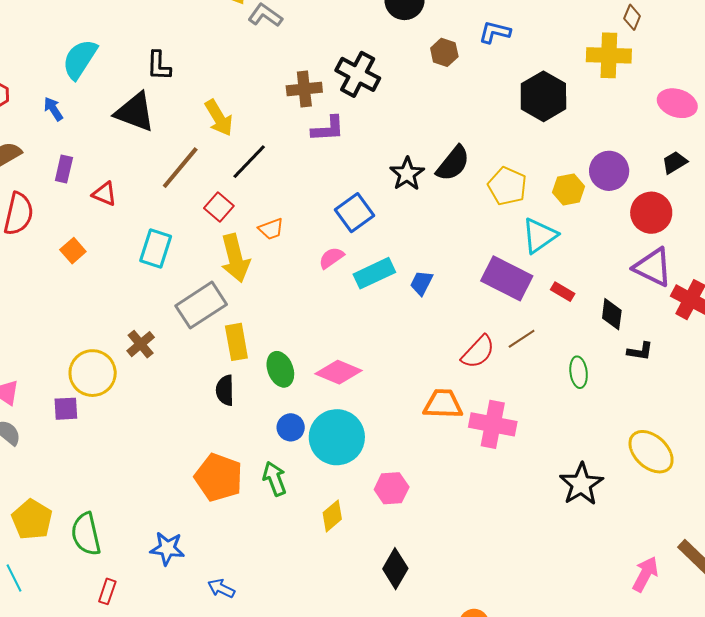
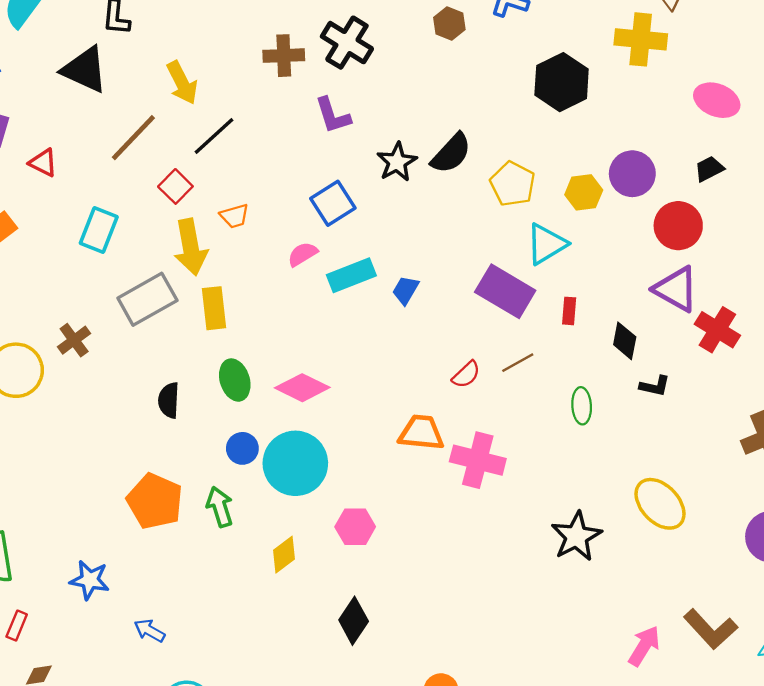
purple L-shape: (328, 129) -> (333, 115), moved, turned 72
red rectangle: (563, 292) -> (569, 311), turned 60
yellow rectangle: (236, 342) -> (214, 308), moved
red semicircle: (478, 352) -> (466, 375), size x0.7

